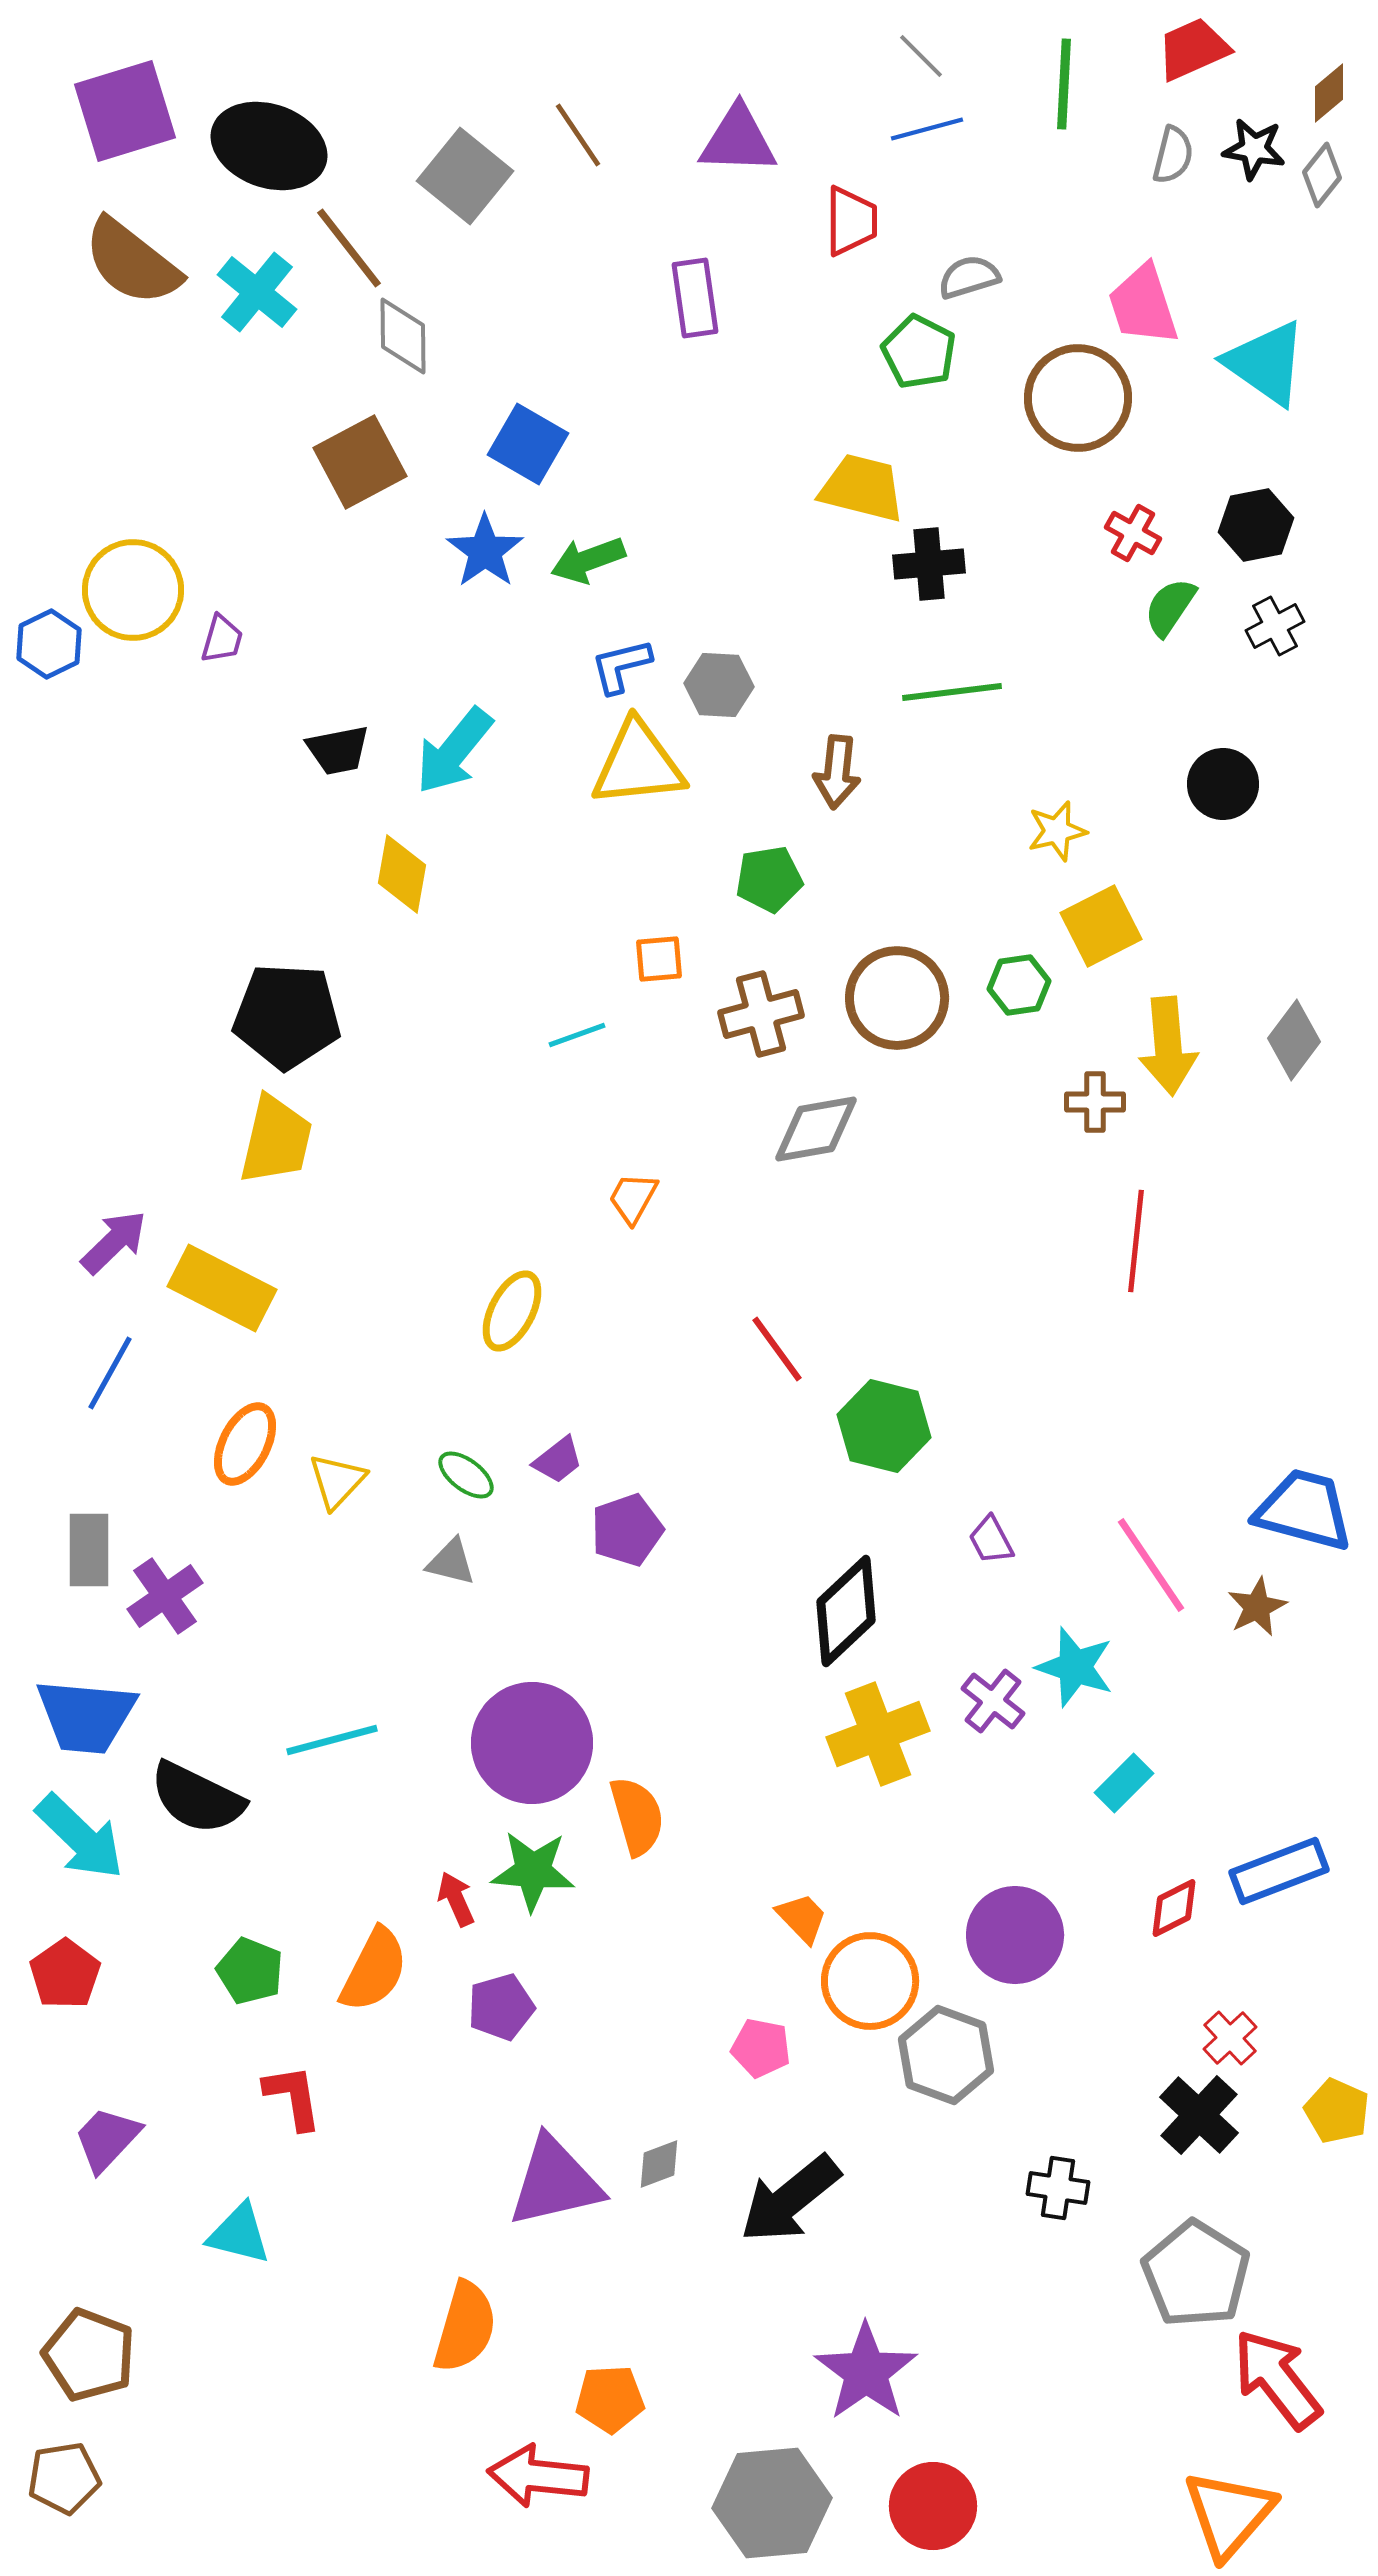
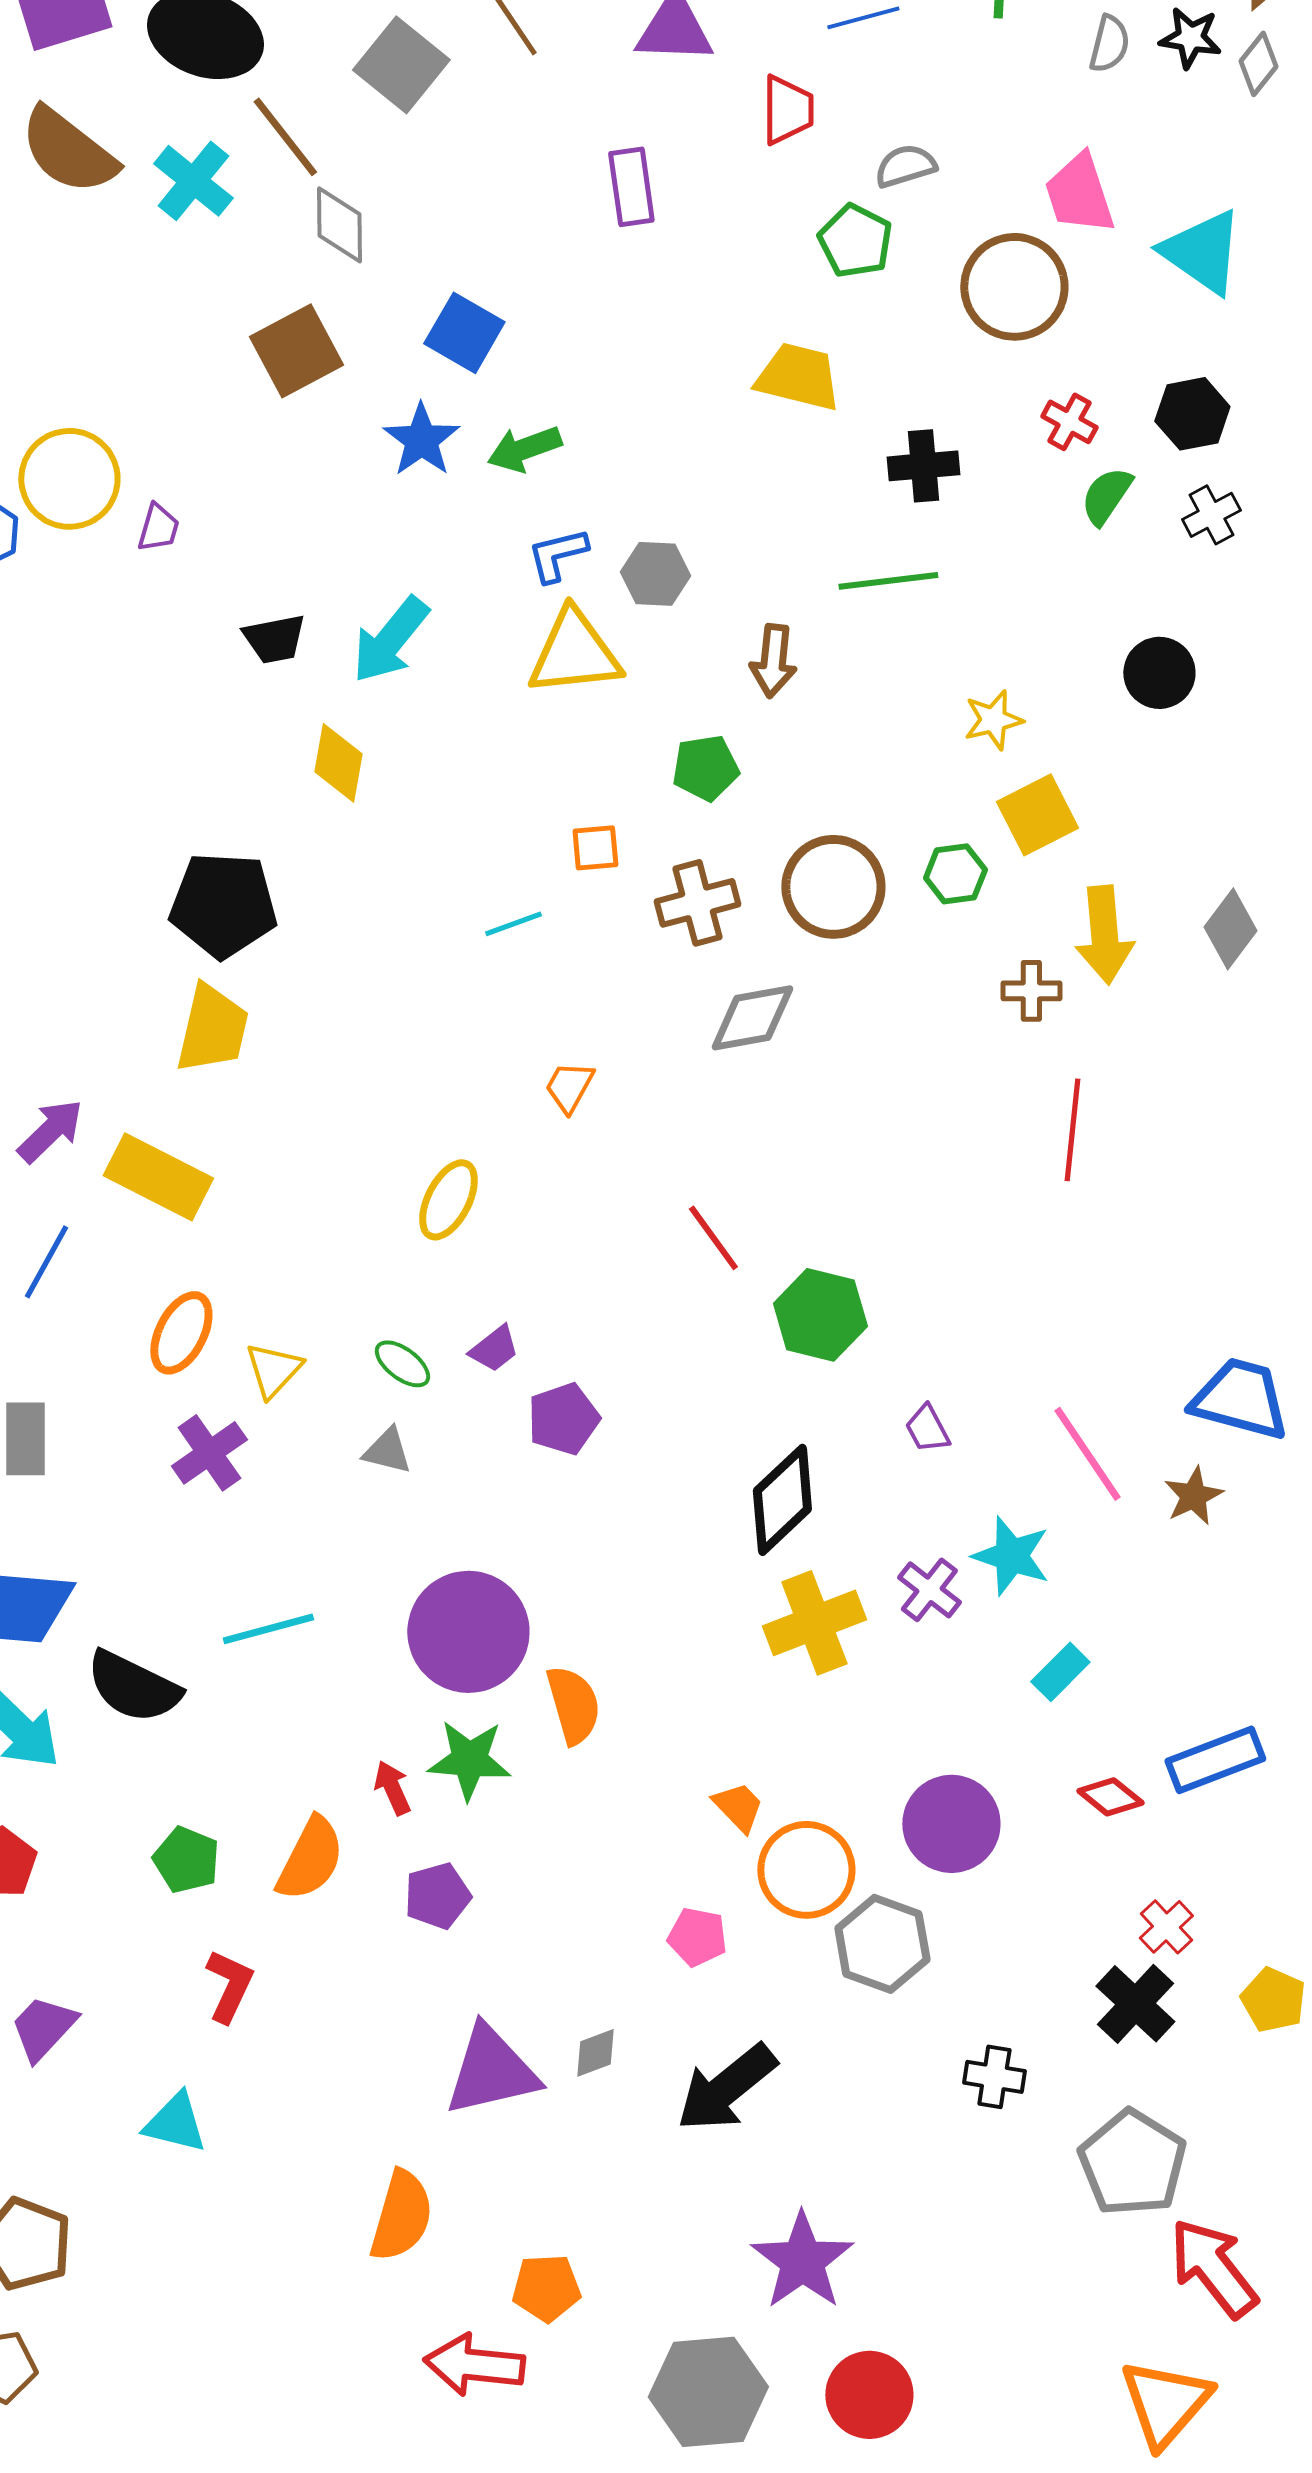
black cross: (929, 564) -> (923, 466), moved
purple cross: (165, 1596) -> (209, 1453), moved
red diamond: (1174, 1908) -> (1110, 1797), turned 66
red L-shape: (293, 2097) -> (229, 1986), turned 34

